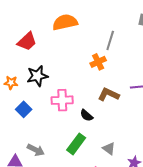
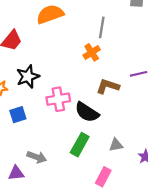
blue square: (24, 109) -> (18, 115), turned 35
black semicircle: (86, 115) -> (87, 112), size x1.6
gray triangle: (109, 149) -> (116, 145), turned -40

